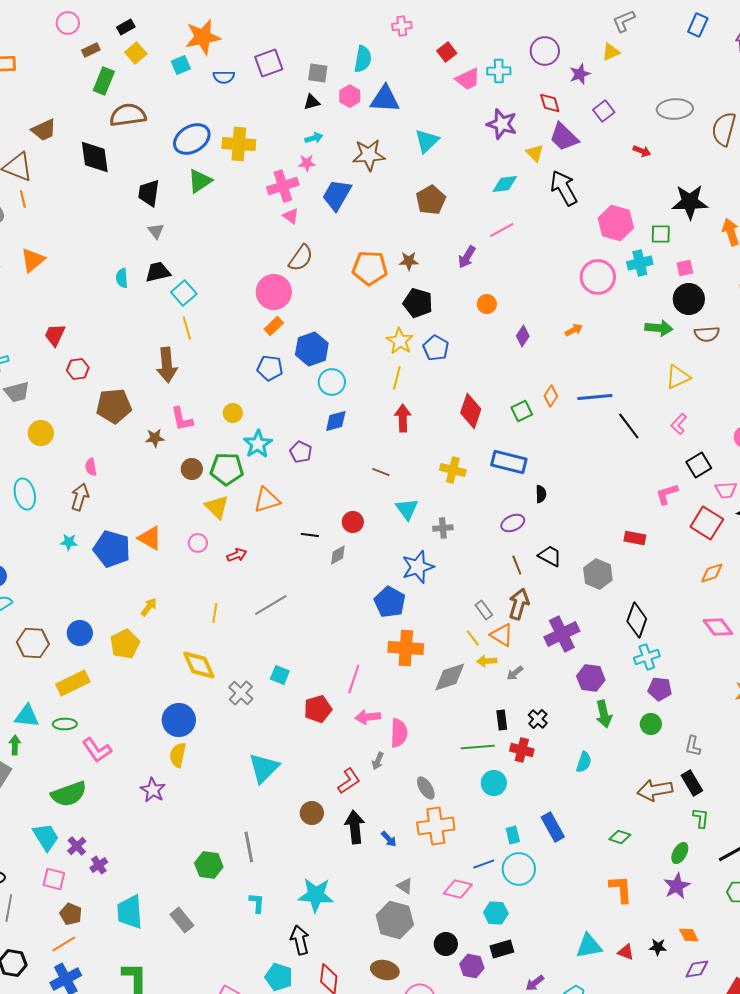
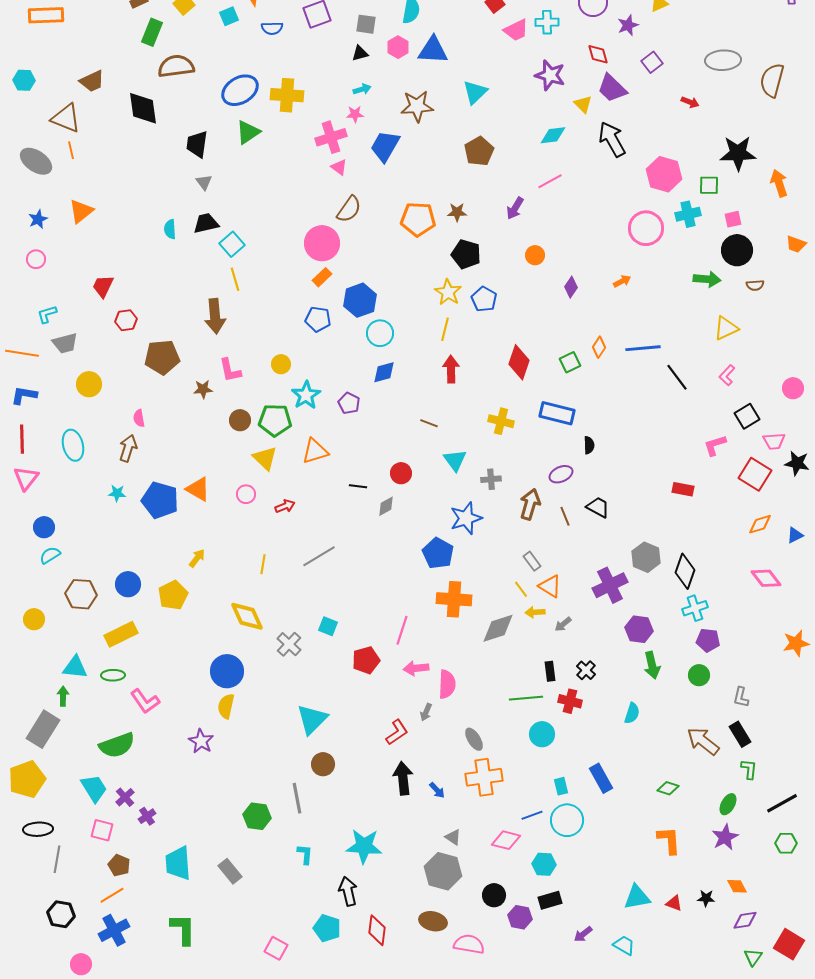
brown semicircle: (707, 334) -> (755, 285), size x0.7
gray hexagon: (598, 574) -> (646, 557), moved
brown arrow: (519, 604) -> (530, 504), moved
brown arrow: (655, 790) -> (703, 741), turned 48
brown circle: (312, 813) -> (323, 764), moved

